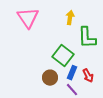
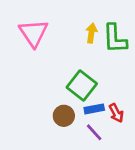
green L-shape: (87, 38) -> (115, 39), moved
blue rectangle: (72, 73) -> (94, 109), turned 56

